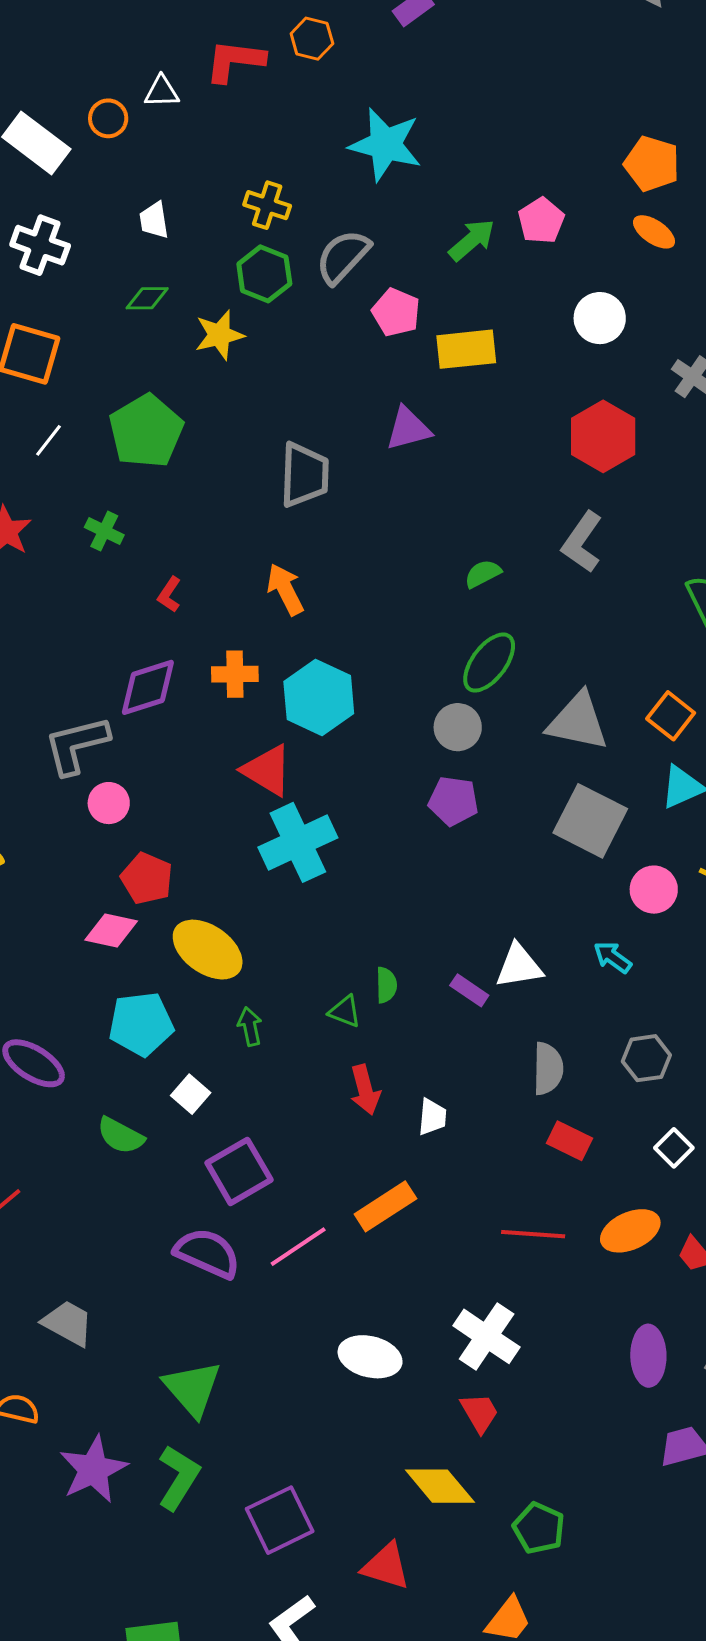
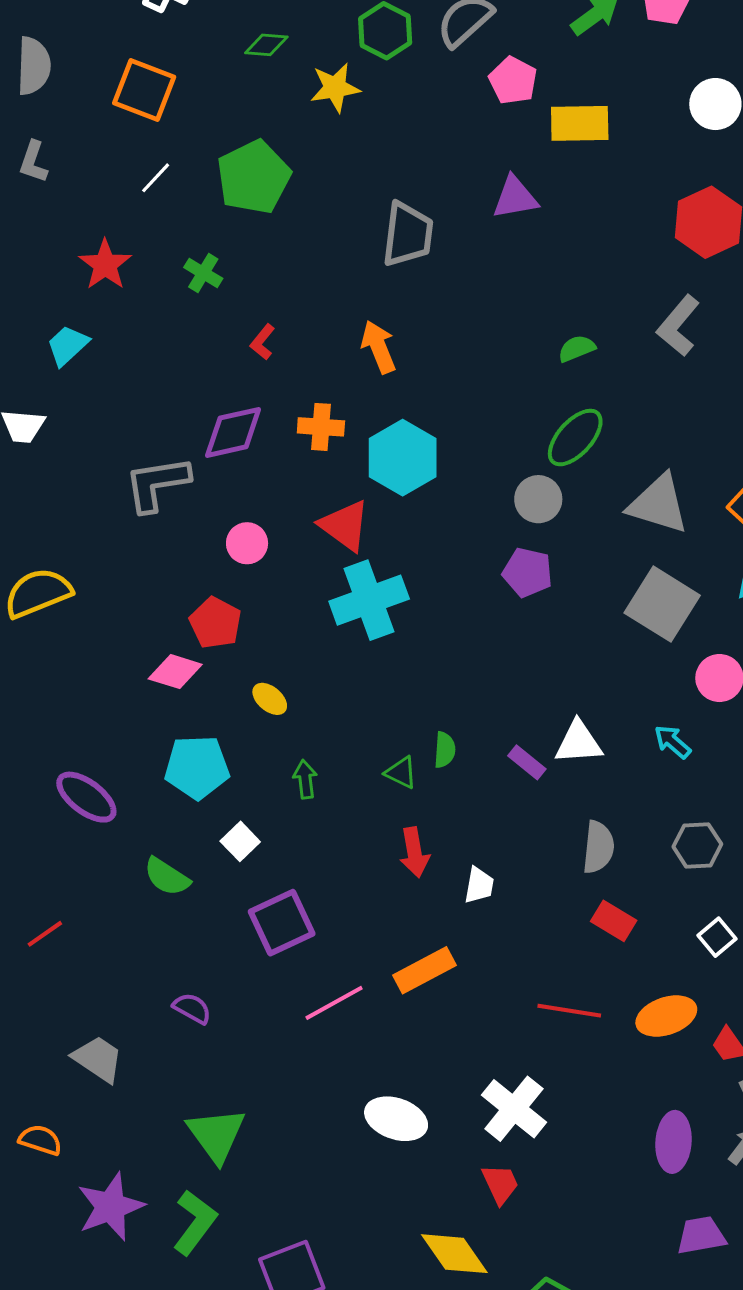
pink circle: (109, 803) -> (247, 543), moved
yellow ellipse: (208, 950) -> (270, 699), size x0.5
purple semicircle: (207, 1253) -> (192, 1008), moved, size x0.6

